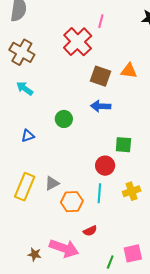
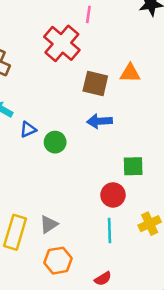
blue triangle: (28, 136) -> (28, 129), moved
orange hexagon: (72, 202) -> (58, 261), moved

